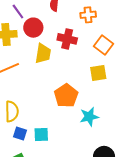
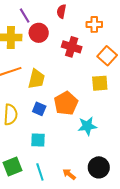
yellow trapezoid: (43, 53) -> (36, 79), moved
blue square: (20, 133) -> (39, 109), moved

